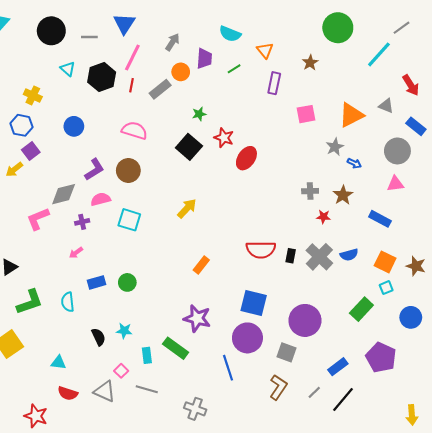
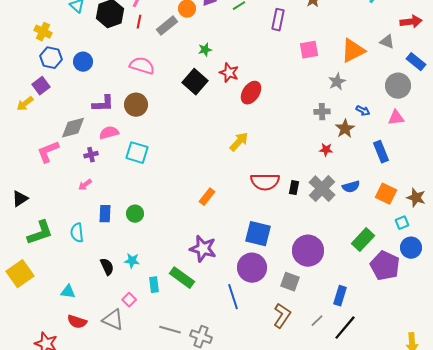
red arrow: (411, 85) -> (411, 22), turned -65
blue hexagon: (21, 125) -> (51, 58), moved
blue arrow: (354, 163) -> (363, 111), moved
purple L-shape: (94, 169) -> (103, 104), turned 30
gray cross: (310, 191) -> (322, 112), moved
yellow arrow: (187, 208) -> (239, 142), moved
blue rectangle: (380, 219) -> (381, 152), turned 40
blue rectangle: (96, 282) -> (105, 214), turned -72
cyan square: (386, 288) -> (402, 223), moved
purple pentagon: (381, 357) -> (385, 266), moved
blue rectangle: (338, 367) -> (340, 296), turned -36
gray line: (147, 389) -> (170, 330), moved

